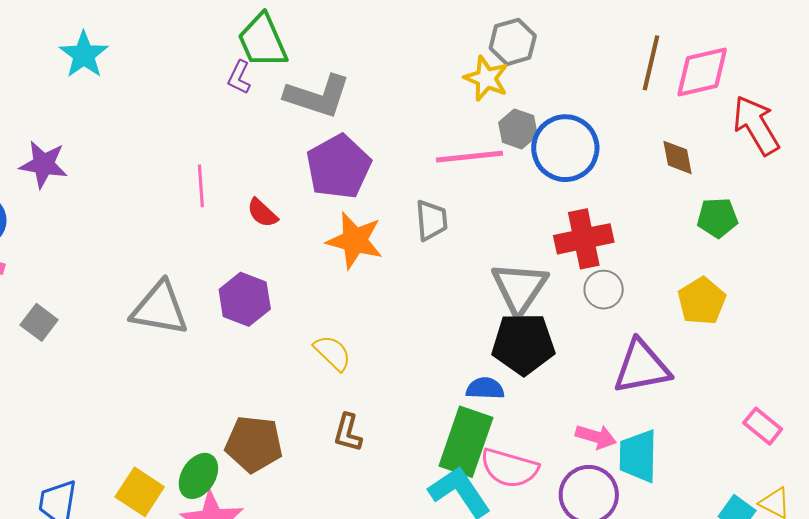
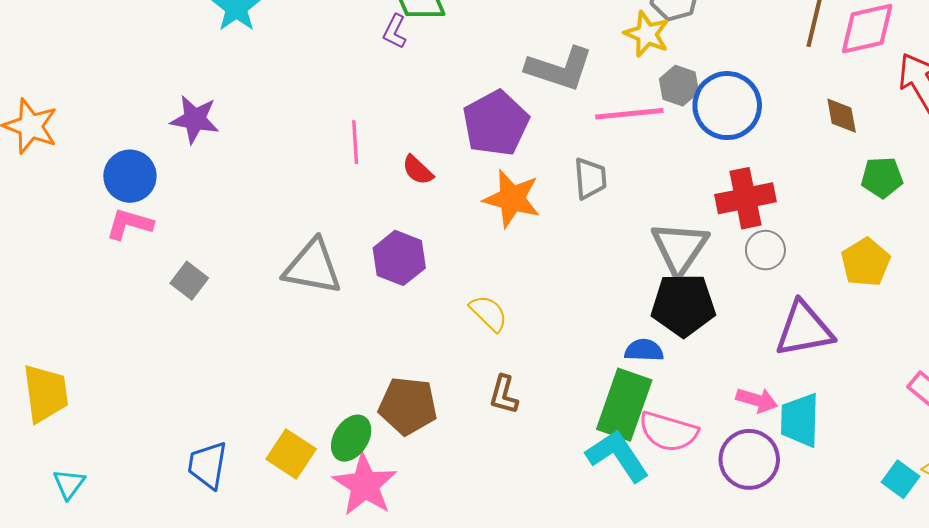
gray L-shape: (317, 96) -> (559, 69), moved

